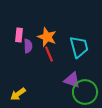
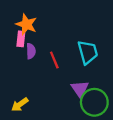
orange star: (47, 37) -> (26, 24), moved
purple triangle: (72, 80) -> (80, 89), turned 36

